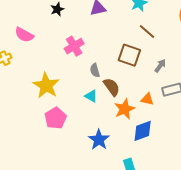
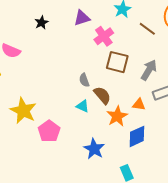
brown line: (147, 31) -> (147, 29), moved
pink cross: (74, 46) -> (104, 36), moved
gray arrow: (160, 66) -> (149, 70), size x1.5
yellow star: (46, 85) -> (23, 111), moved

